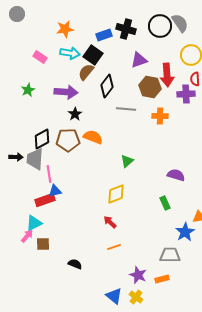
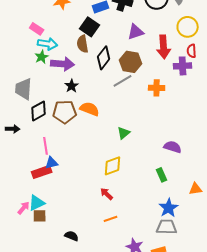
cyan arrow: (70, 53) -> (48, 44), moved
brown semicircle: (86, 72) -> (83, 44), turned -48
brown hexagon: (150, 87) -> (131, 62), moved
green star: (28, 90) -> (42, 57), moved
gray line: (126, 109) -> (123, 81), turned -36
gray trapezoid: (35, 159) -> (24, 89), moved
cyan triangle: (34, 223) -> (37, 203), moved
blue star: (185, 232) -> (169, 208), moved

